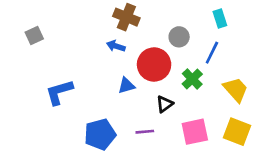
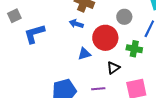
green cross: (192, 79) -> (134, 49), turned -35
blue L-shape: (59, 92) -> (34, 34), moved

